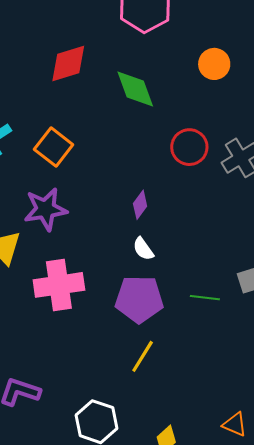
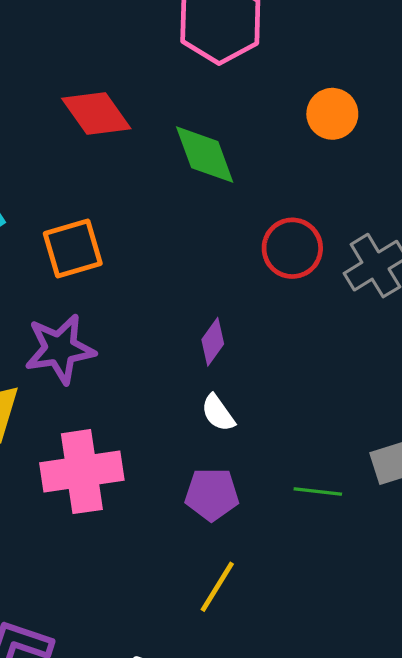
red diamond: (68, 64) -> (96, 114), turned 72
orange square: (54, 147) -> (73, 249), turned 36
purple pentagon: (139, 299) -> (212, 494), size x0.7

